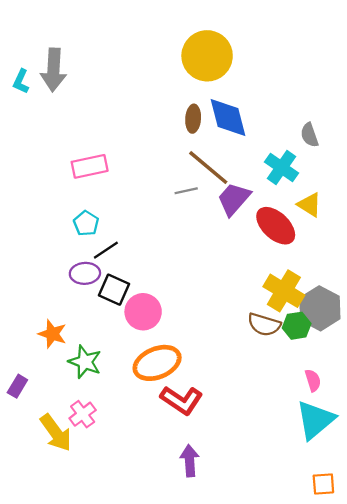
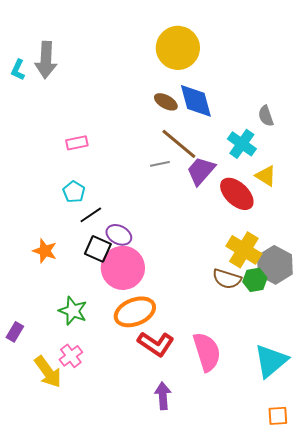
brown ellipse: (193, 119) -> (166, 102), turned -65
pink rectangle: (90, 166) -> (77, 143), size x0.7
purple ellipse: (85, 273) -> (119, 235), moved, turned 30
pink circle: (143, 312) -> (123, 268), size x1.4
orange star: (52, 334) -> (45, 251), moved
pink semicircle: (313, 380) -> (207, 352), moved, size x2.0

